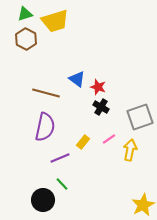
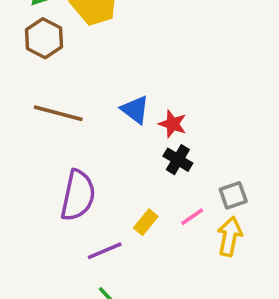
brown line: (46, 93) -> (58, 113), moved
gray square: (140, 117) -> (233, 195), moved, size x0.6

